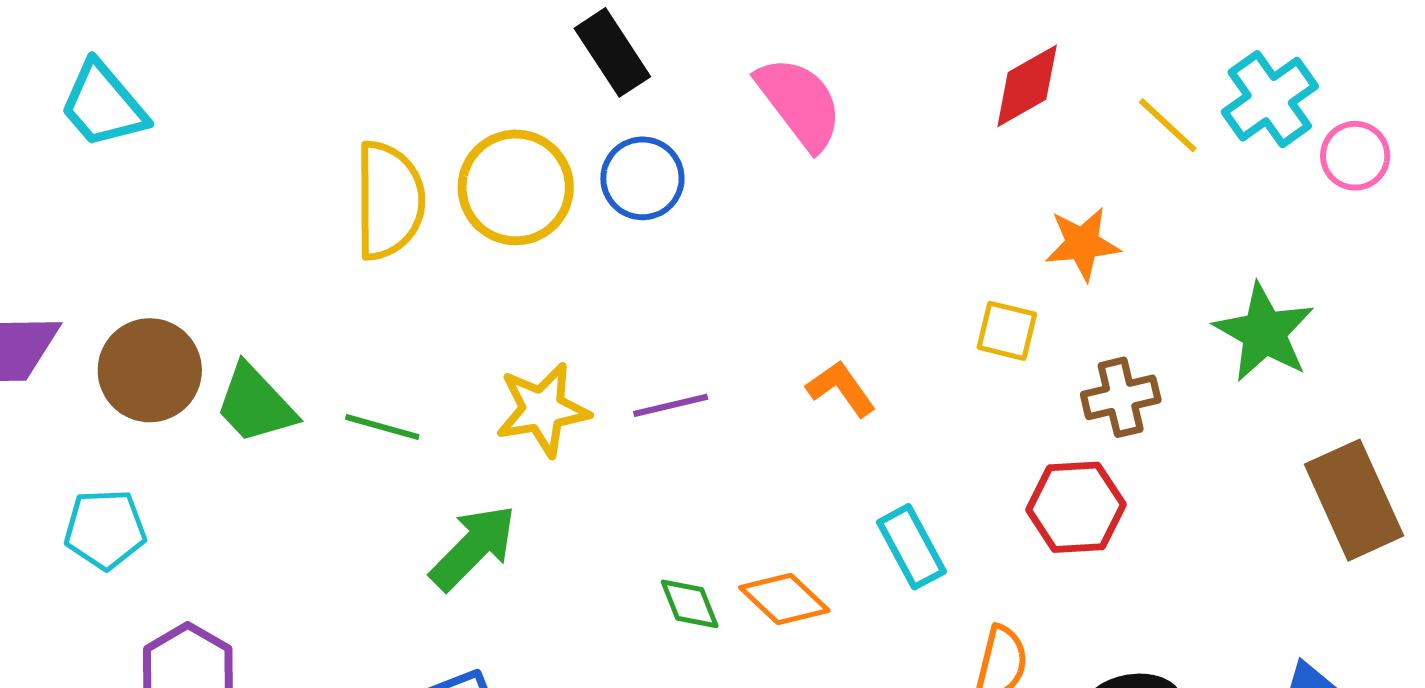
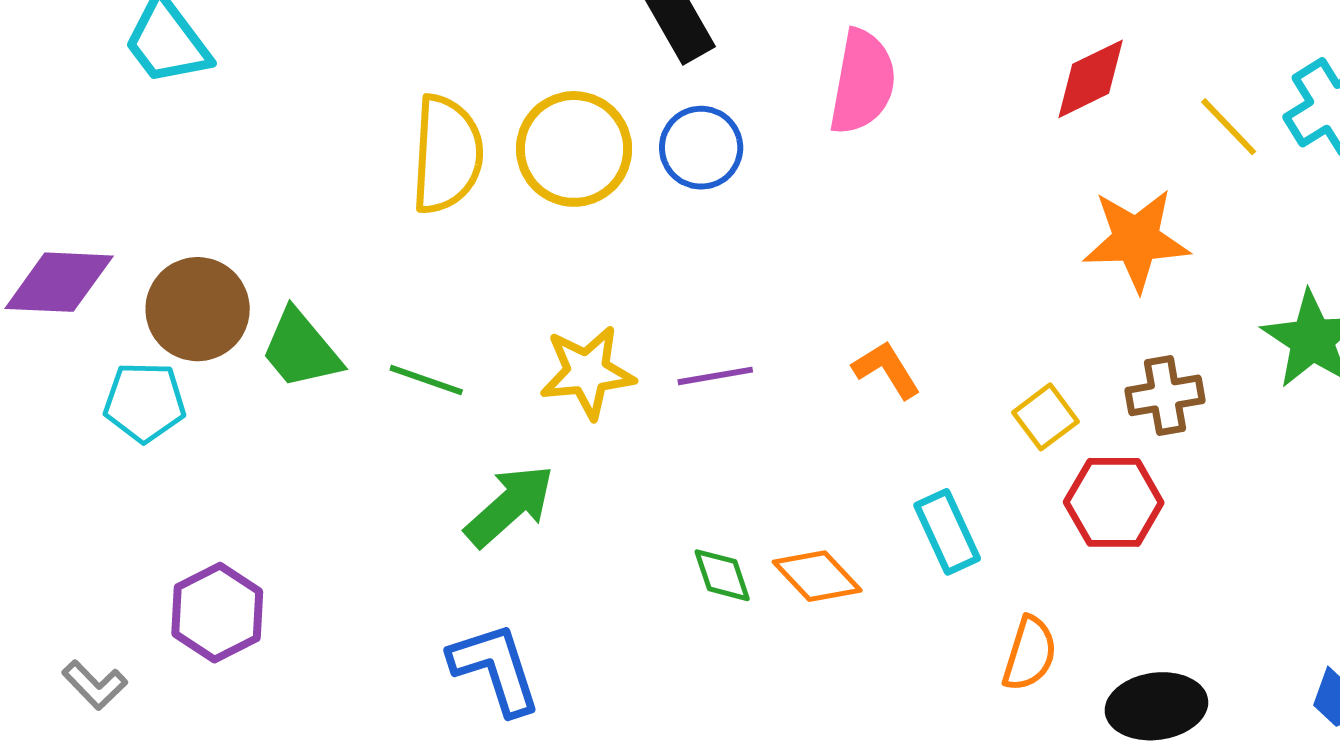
pink semicircle: (800, 103) -> (862, 82), turned 44
orange star: (1082, 244) -> (1136, 240), size x1.4
yellow square: (1007, 331) -> (1046, 417), moved, turned 36
cyan pentagon: (105, 529) -> (145, 402), moved

